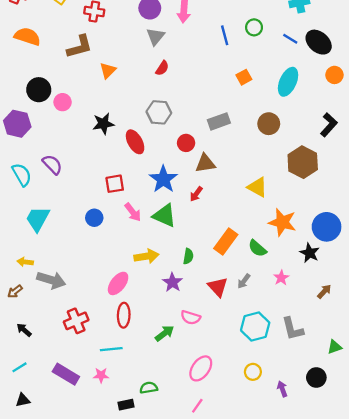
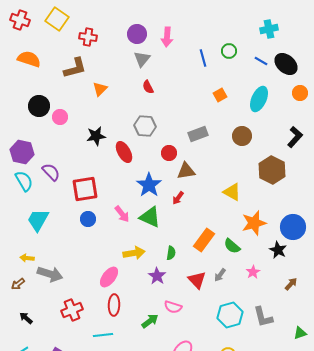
red semicircle: (162, 68) -> (148, 87), turned 120
purple hexagon: (17, 124) -> (22, 152), moved
red square: (115, 184) -> (85, 189), moved, size x1.5
orange star: (282, 222) -> (254, 223), turned -30

